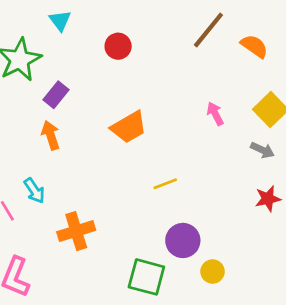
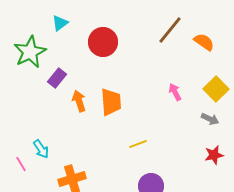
cyan triangle: (60, 21) -> (60, 23), turned 30
red circle: (118, 46) -> (103, 42), size x1.5
orange trapezoid: (129, 127) -> (111, 102), turned -64
orange arrow: (51, 135) -> (79, 101), moved

